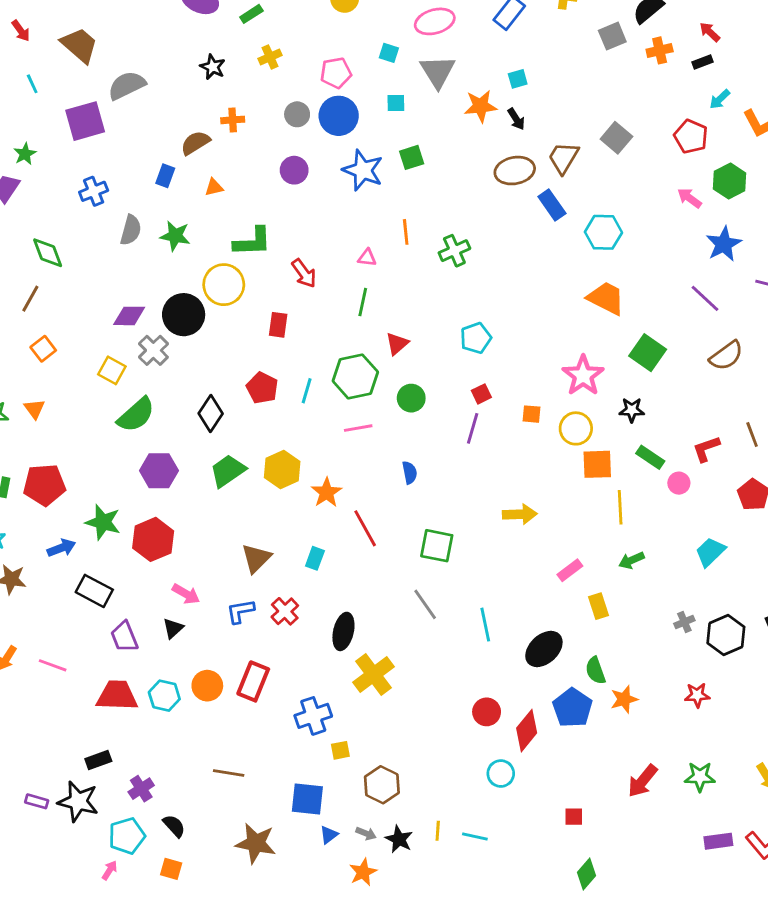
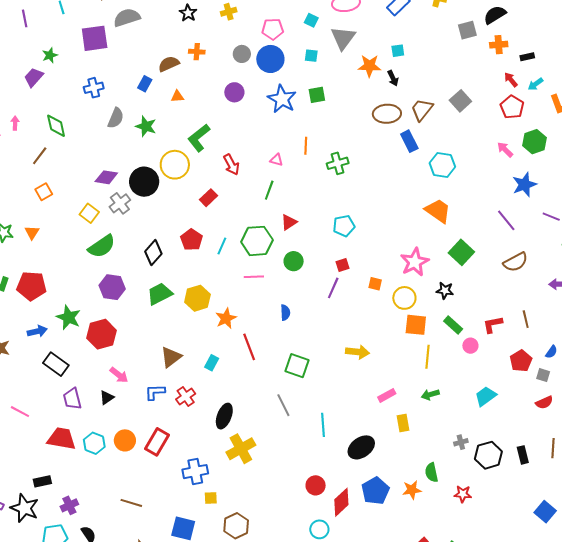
red arrow: (710, 32) -> (511, 80), moved
green L-shape: (252, 242) -> (199, 138), turned 136
red rectangle: (278, 325) -> (209, 198), turned 30
green semicircle: (595, 671) -> (431, 472), moved

